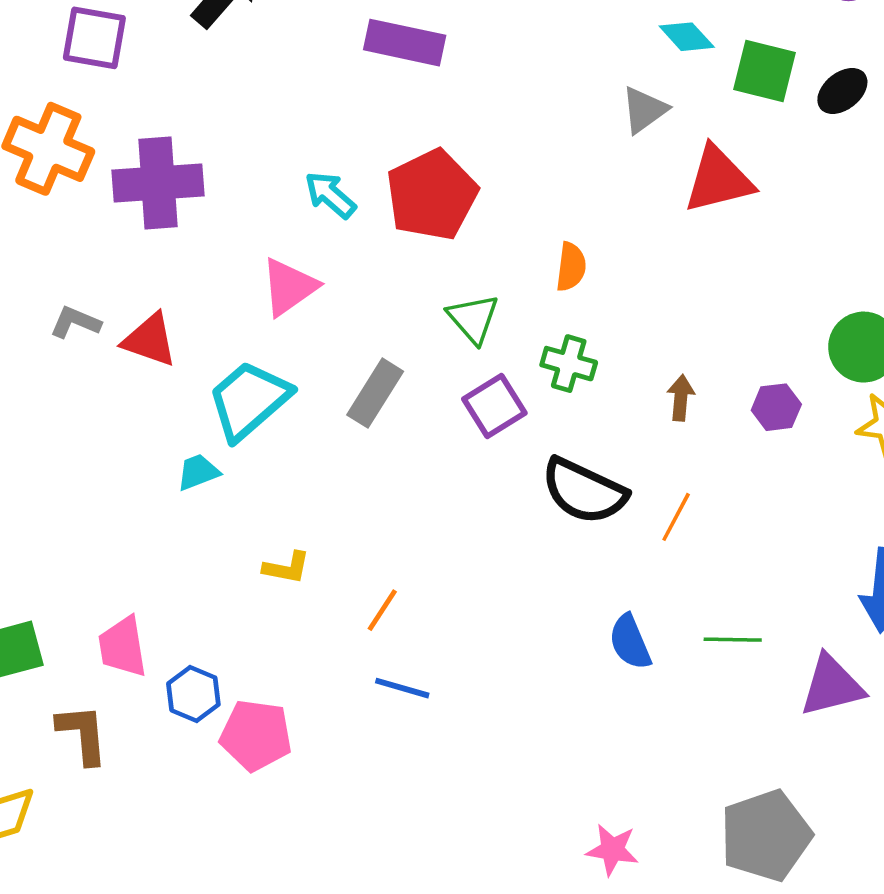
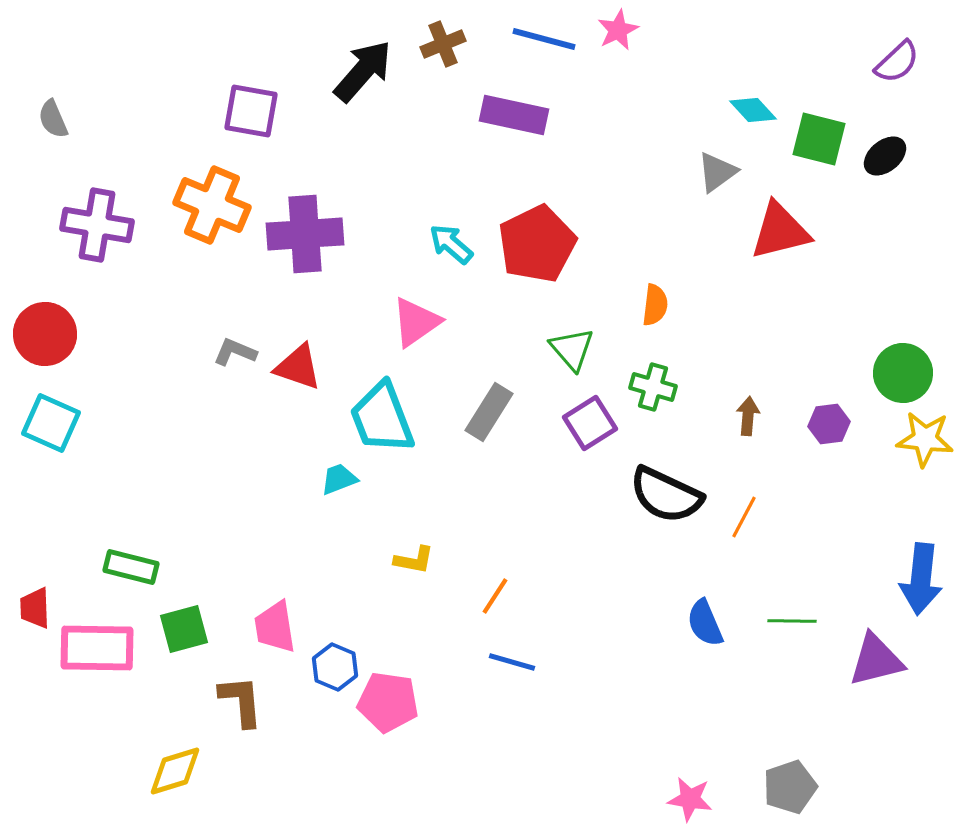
cyan trapezoid: (249, 400) -> (382, 418), turned -70
gray pentagon: (766, 836) -> (790, 787), moved, size x0.7

